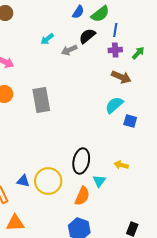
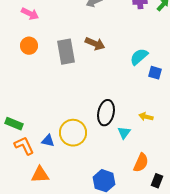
brown arrow: (121, 77) -> (95, 44), moved
blue triangle: (23, 181) -> (48, 141), moved
orange semicircle: (82, 196) -> (141, 163), moved

